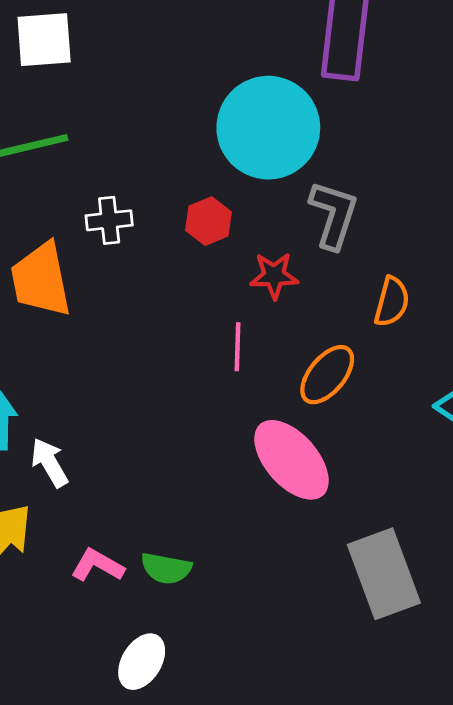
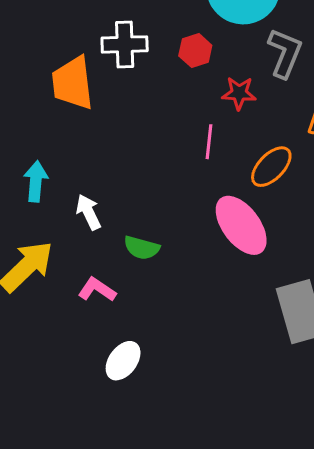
white cross: (109, 220) -> (125, 44), size x1.4
white arrow: (50, 463) -> (88, 212), moved
green semicircle: (166, 568) -> (142, 248), moved

